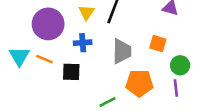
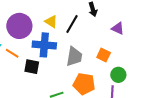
yellow triangle: (86, 12) -> (51, 22), turned -40
blue cross: (83, 43) -> (44, 45), size x1.6

